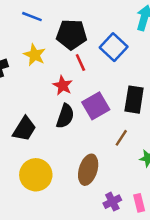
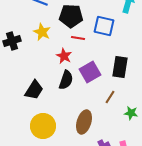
blue square: (114, 47) -> (104, 26), turned -30
red line: (80, 63) -> (78, 38), turned -56

